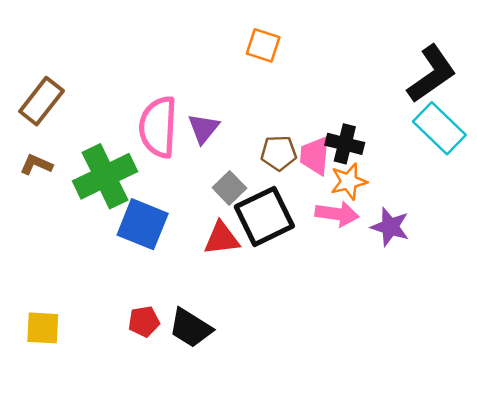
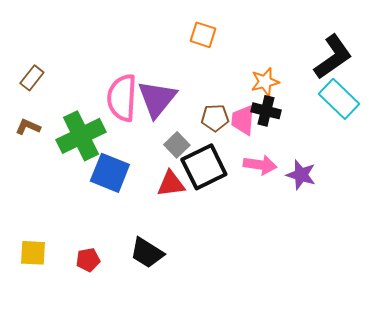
brown rectangle: (41, 101) -> (32, 78), size x0.7
purple triangle: (203, 128) -> (157, 99), size x1.6
orange star: (349, 181) -> (265, 82), moved
red pentagon: (144, 321) -> (88, 260), moved

